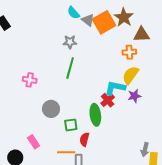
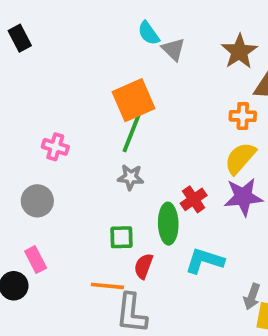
orange square: (104, 22) -> (134, 100), moved
gray star: (70, 42) -> (131, 177), moved
cyan L-shape: (115, 88) -> (205, 261), moved
purple star: (134, 96) -> (243, 197), size x1.5
gray circle: (51, 109) -> (37, 201), moved
pink rectangle: (34, 142) -> (36, 260), moved

